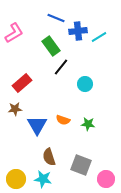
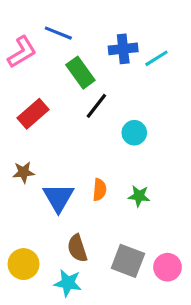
blue line: (56, 18) -> (58, 33), moved
red rectangle: (22, 83) -> (33, 114), moved
orange semicircle: (63, 120) -> (99, 190), turned -104
yellow circle: (16, 179) -> (24, 264), moved
pink circle: (106, 179) -> (167, 267), moved

